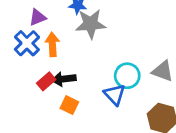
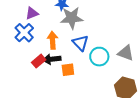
orange arrow: (52, 44) -> (53, 40), moved
blue triangle: (115, 95) -> (80, 43), moved
orange square: (69, 105) -> (68, 70), moved, turned -32

